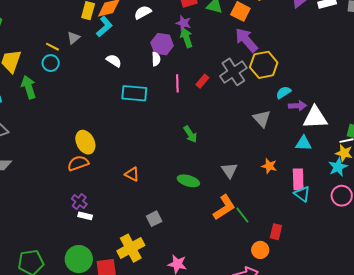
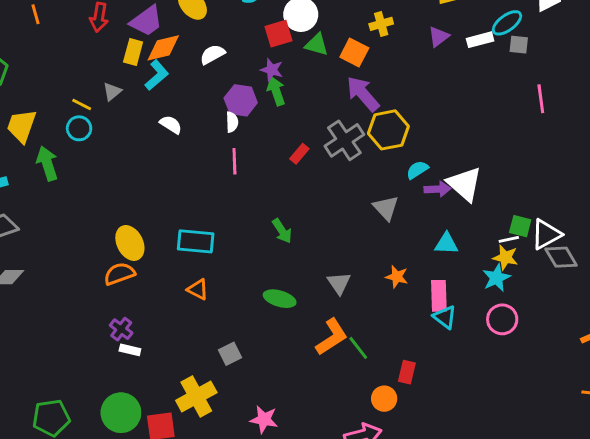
pink line: (177, 83) -> (234, 161), moved
cyan rectangle: (134, 93) -> (196, 241), moved
white triangle: (315, 118) -> (465, 184), moved, turned 44

